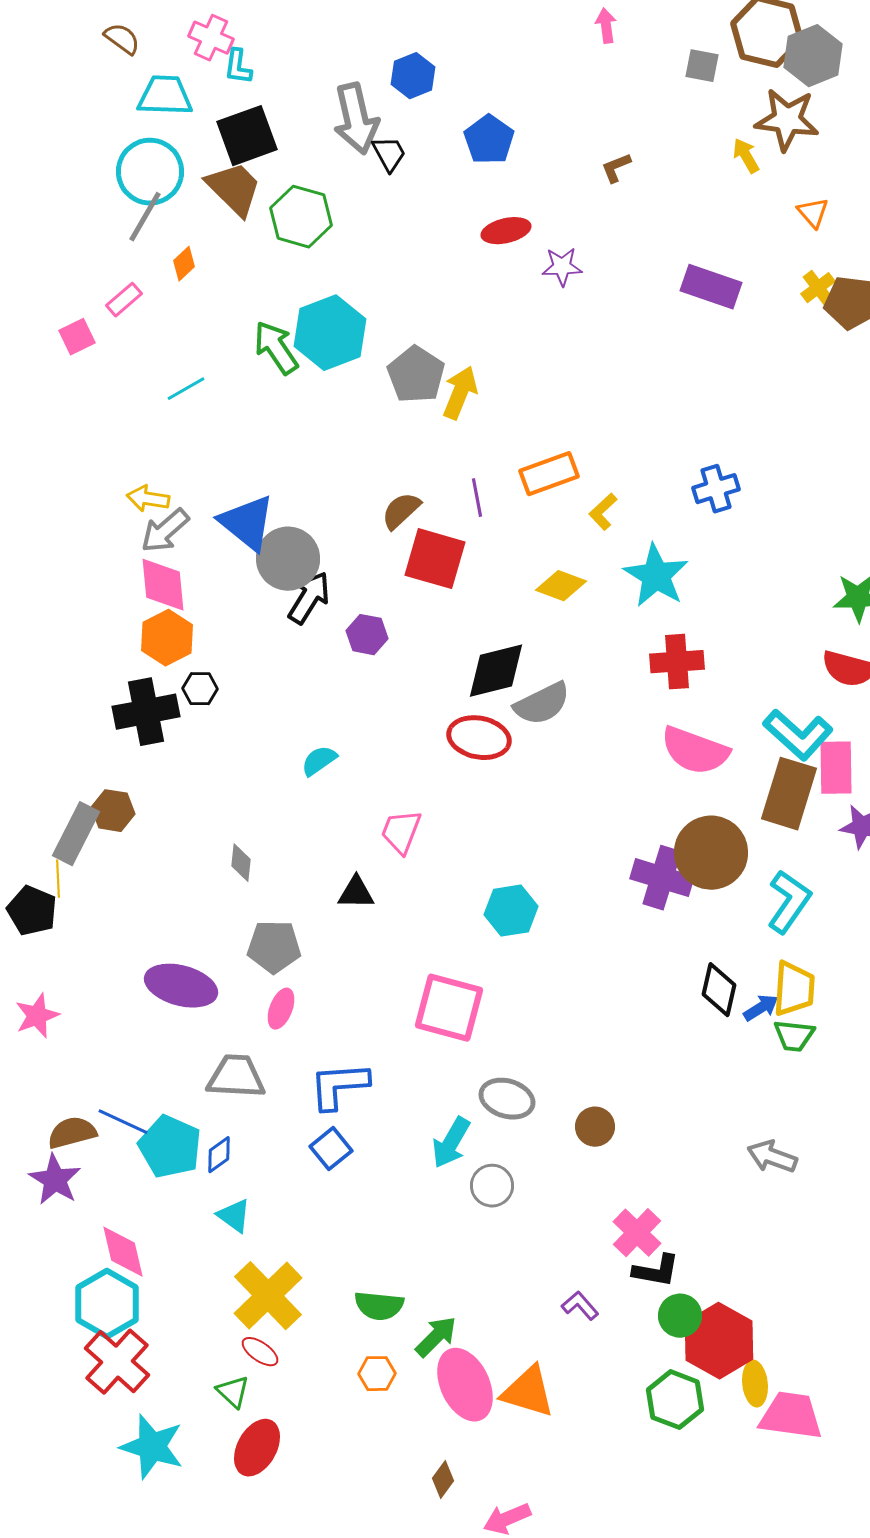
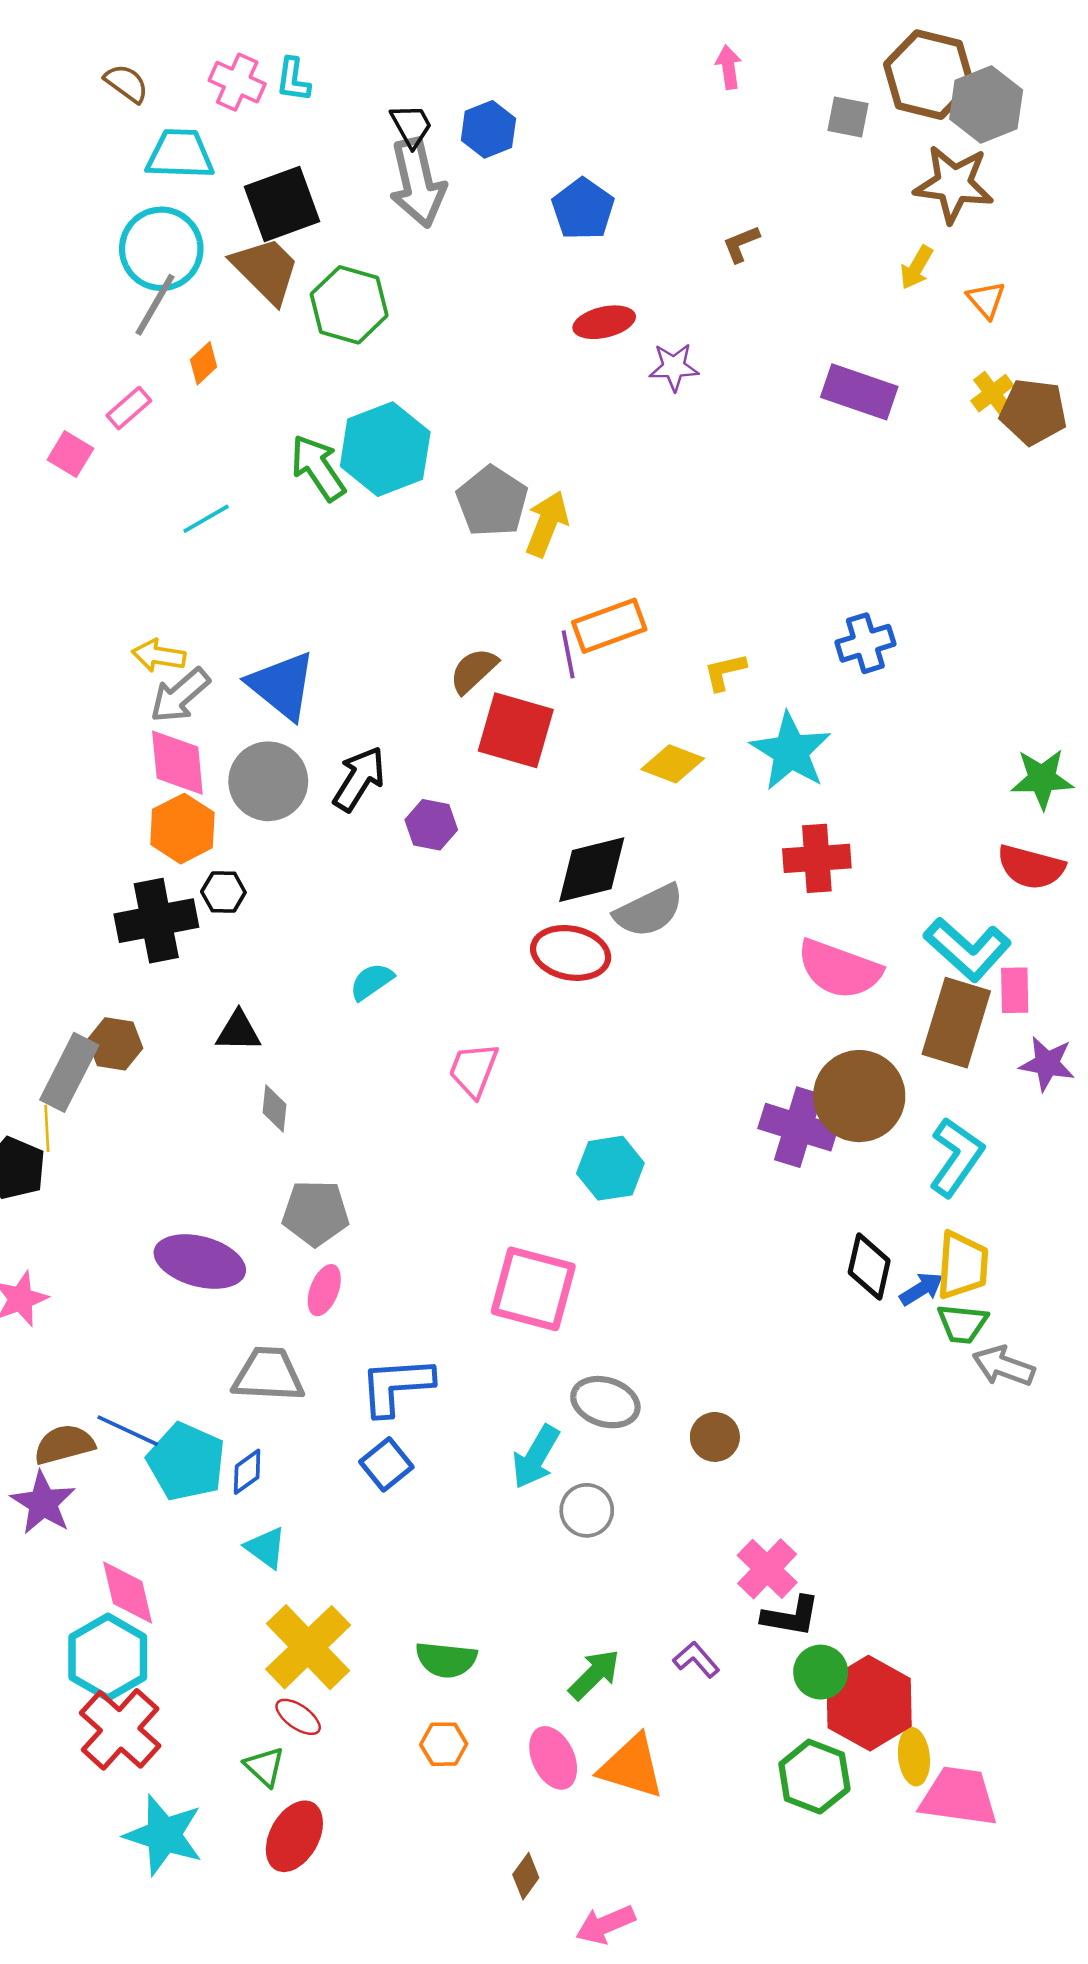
cyan L-shape: (238, 67) -> (293, 80), moved
black trapezoid: (389, 154) -> (411, 126), moved
yellow arrow: (746, 156) -> (916, 267), moved, turned -120
pink square: (77, 337) -> (70, 454), turned -33
orange rectangle: (549, 474) -> (609, 626), moved
yellow L-shape: (603, 512) -> (725, 672), turned 30
gray circle: (288, 559) -> (268, 781), moved
pink rectangle: (836, 768) -> (1015, 990), size x0.7
black triangle: (356, 893) -> (238, 1031), moved
gray arrow: (772, 1157) -> (1004, 1366), moved
green arrow: (436, 1337) -> (594, 1675), moved
pink ellipse: (465, 1385) -> (553, 1758), size x0.7

